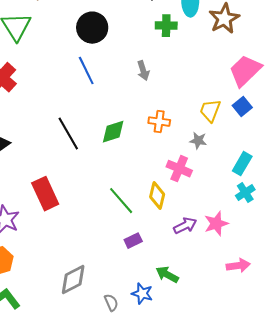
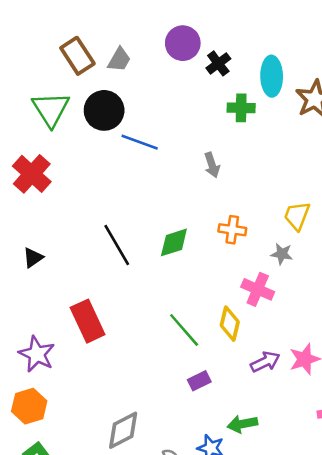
black circle: (92, 28) -> (104, 110), moved
blue line: (86, 71) -> (140, 142), moved, turned -44
green arrow: (167, 275) -> (242, 424), turned -40

